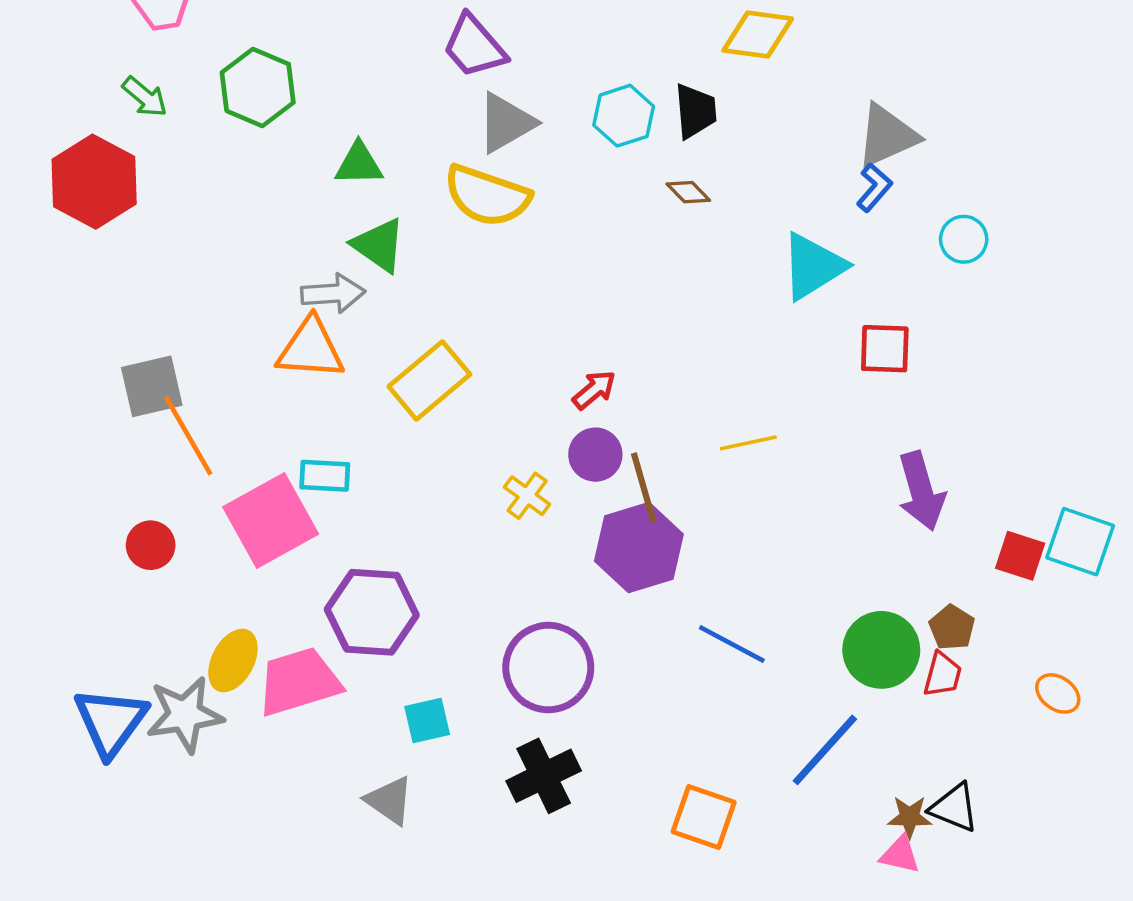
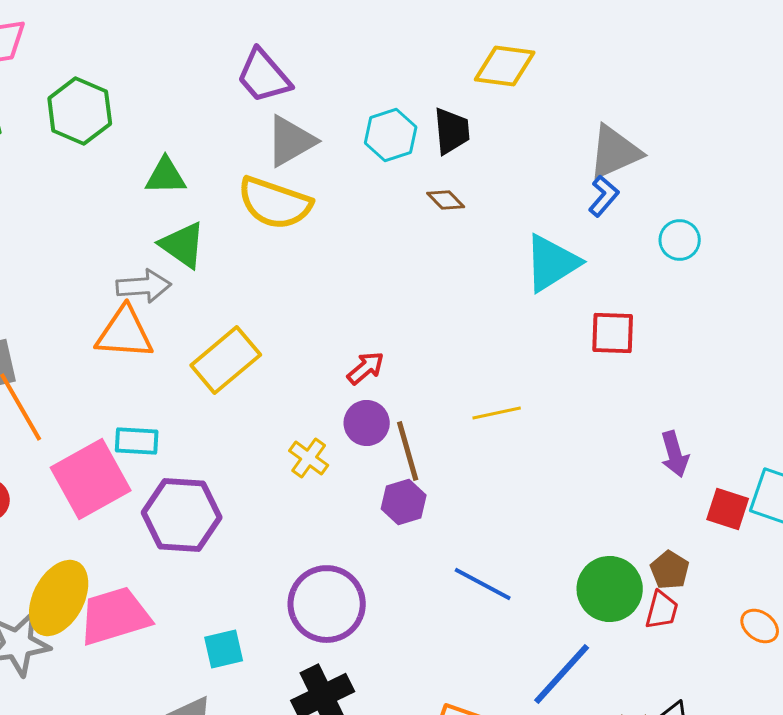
purple arrow: (921, 491) -> (675, 454), moved, size x0.7
purple hexagon: (639, 548) -> (404, 502), size x0.6
purple hexagon: (372, 612) -> (182, 515), moved
yellow ellipse: (233, 660) -> (59, 598), size x1.4

